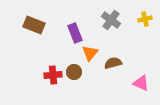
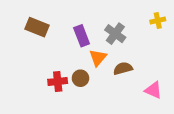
gray cross: (111, 20) -> (115, 34), moved

